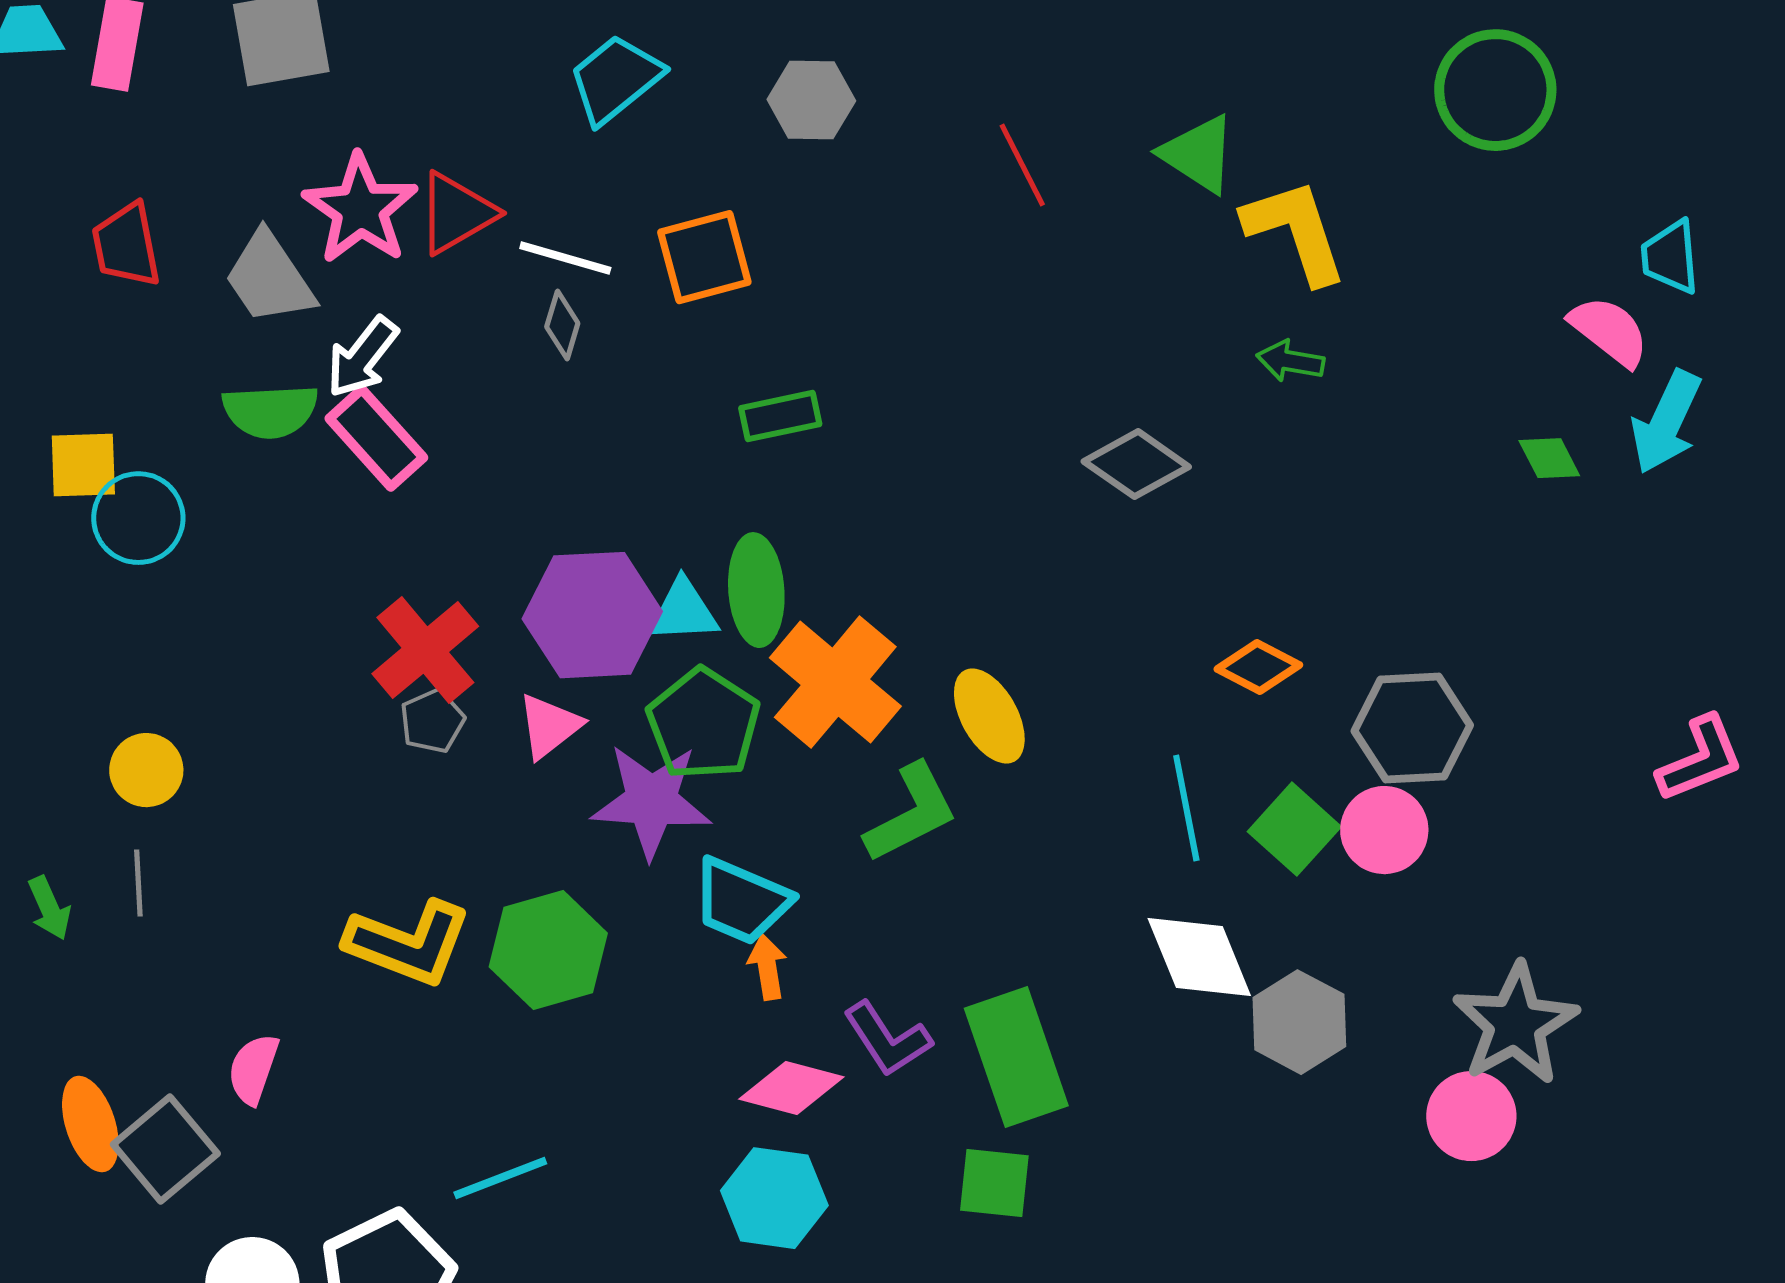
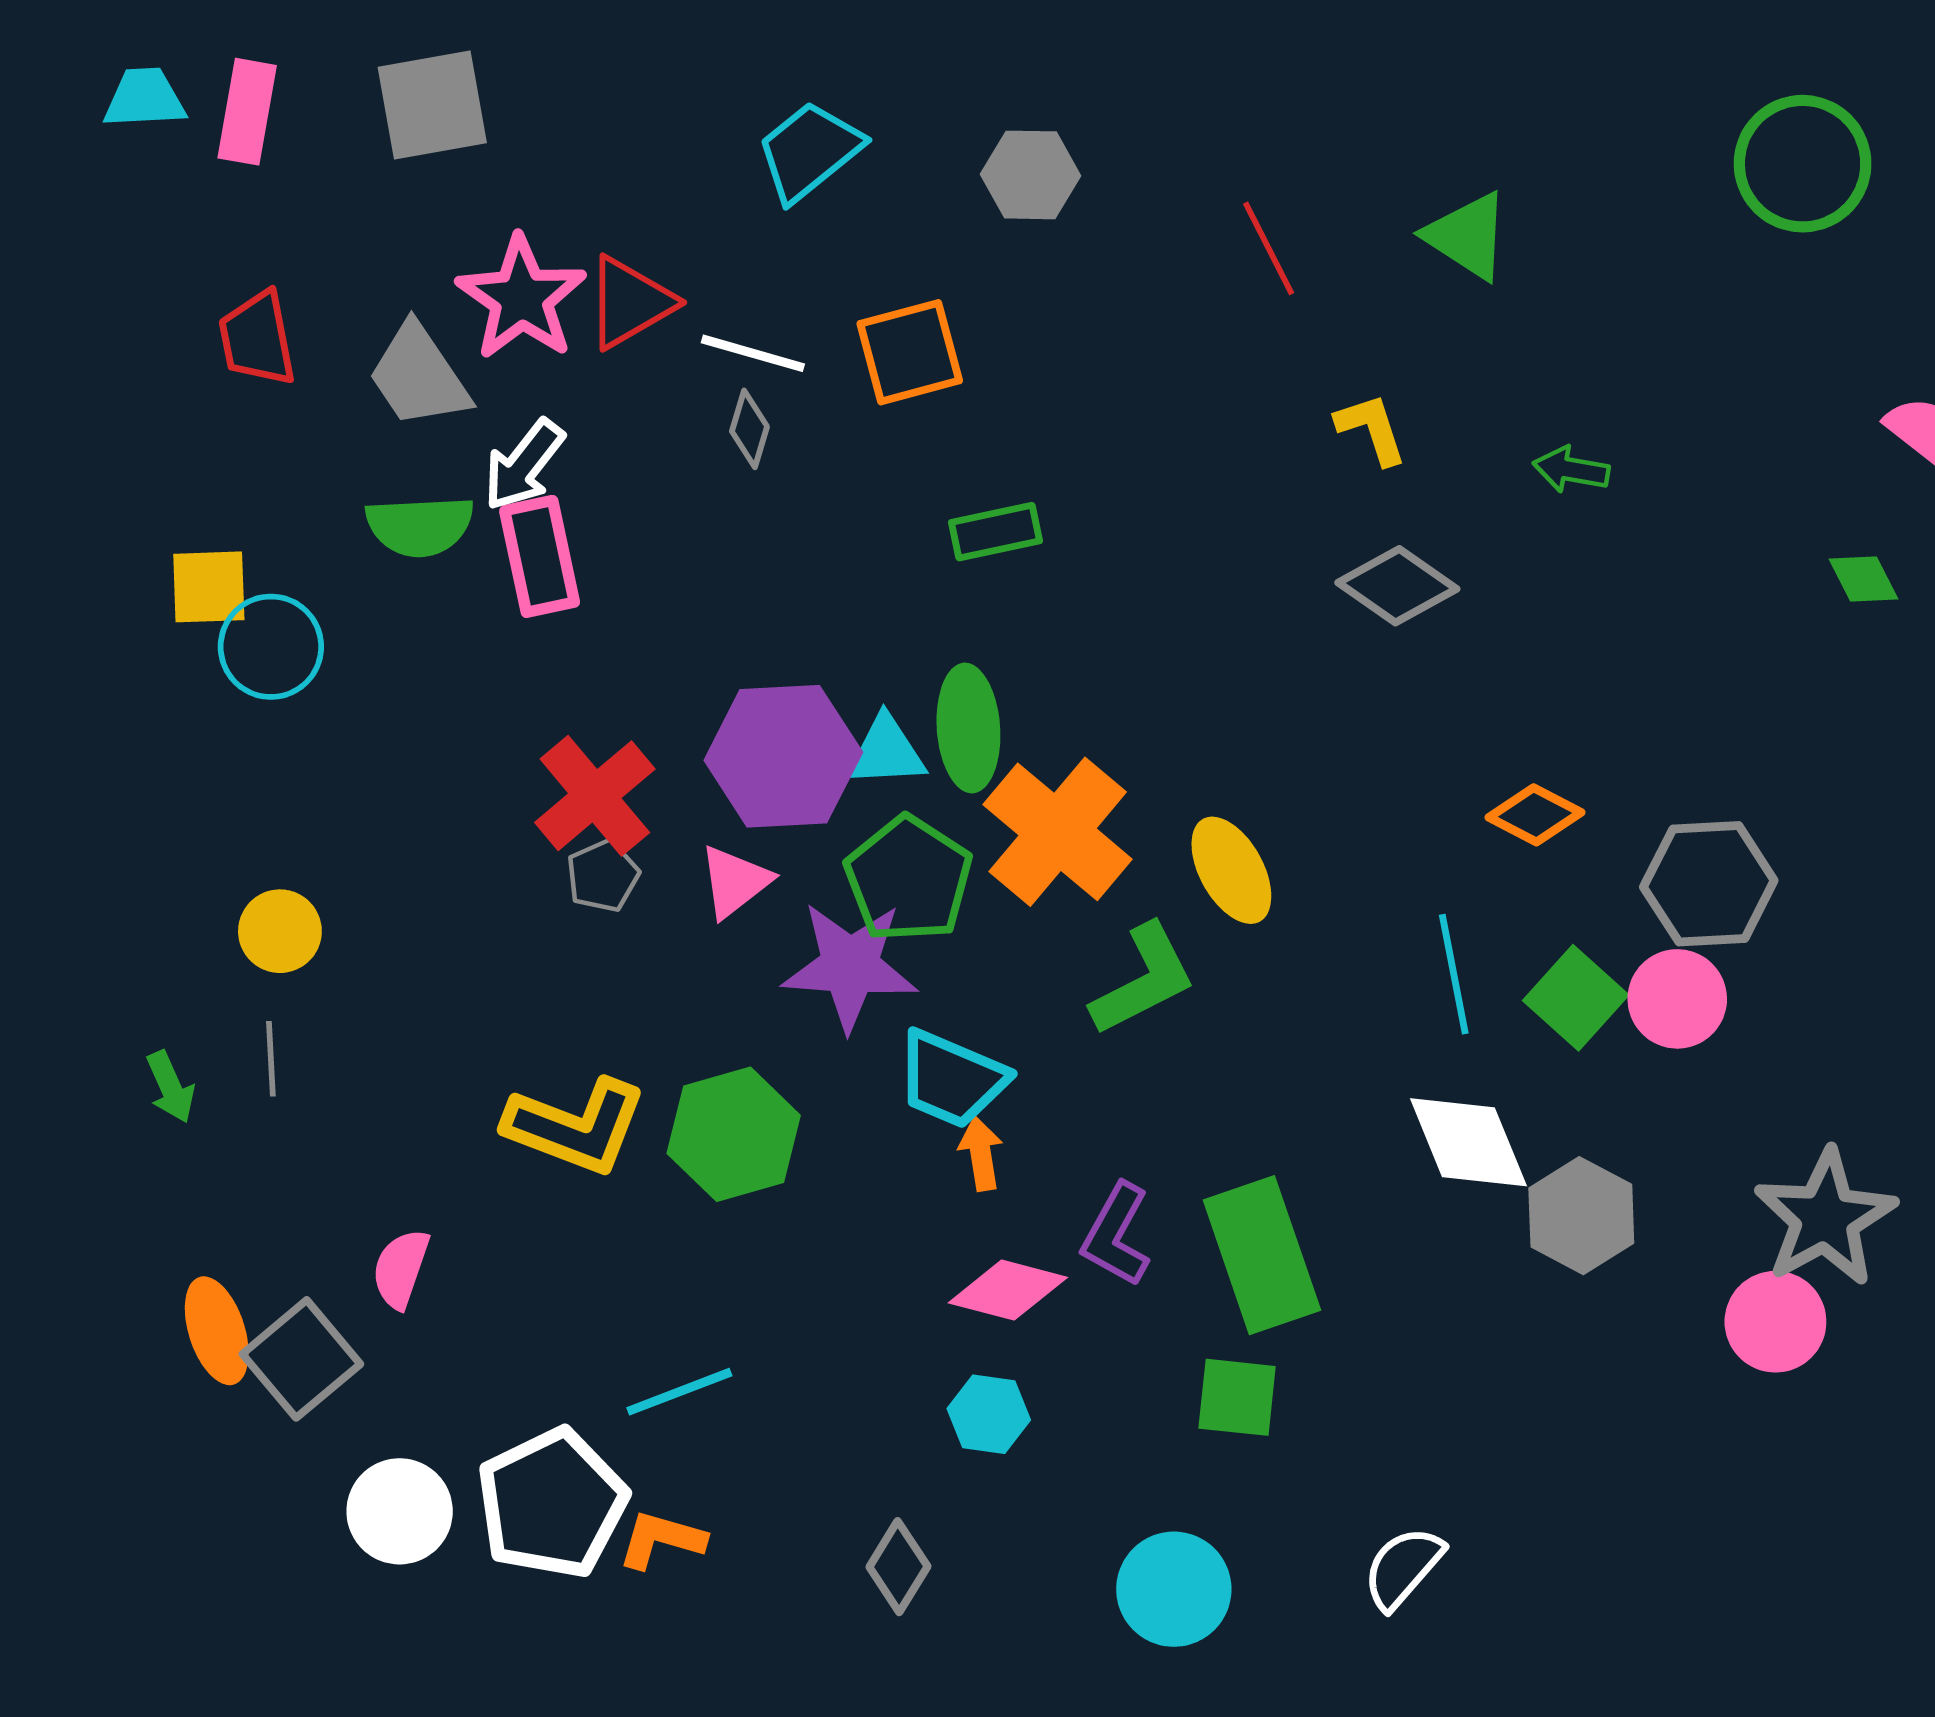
yellow L-shape: (1295, 231) -> (1371, 429), moved, size x0.6
pink rectangle: (376, 438) -> (540, 556), turned 30
purple L-shape: (887, 1039) -> (1116, 1235), turned 62
cyan hexagon: (774, 1198) -> (989, 1414), size x0.7

